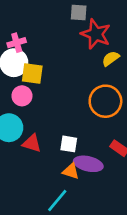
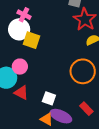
pink cross: (17, 43) -> (24, 15), turned 32
pink circle: (22, 96) -> (20, 67), moved

